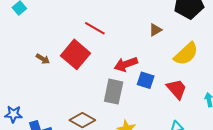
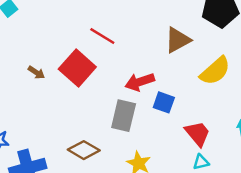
brown triangle: (155, 30) -> (178, 40), size x1.6
red trapezoid: (177, 89) -> (198, 134), moved

